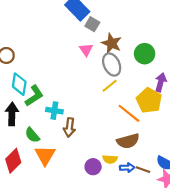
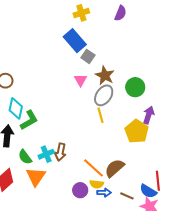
gray ellipse: (112, 64) -> (104, 95), turned 55
yellow line: (110, 86) -> (101, 115), turned -70
cyan cross: (54, 111) -> (46, 154), moved, turned -35
orange line: (129, 113) -> (93, 168), moved
brown semicircle: (128, 141) -> (115, 168), turned 150
blue arrow: (127, 168) -> (104, 193), moved

